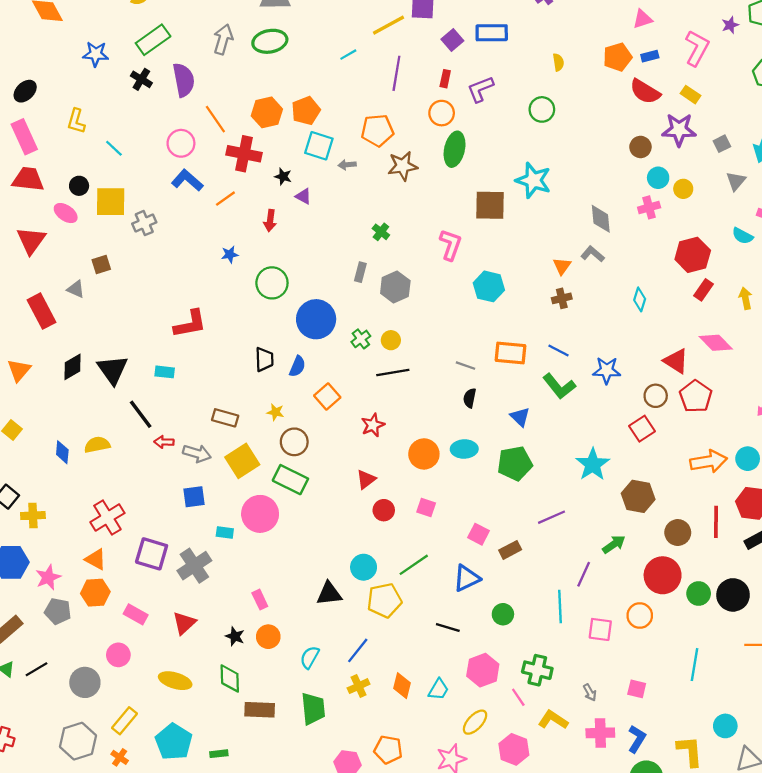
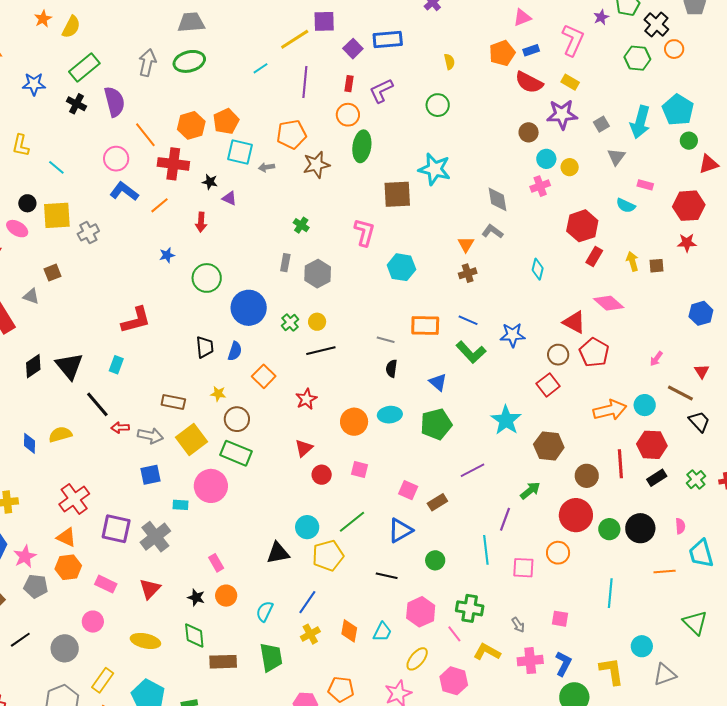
cyan rectangle: (165, 372) -> (116, 365), turned -72

